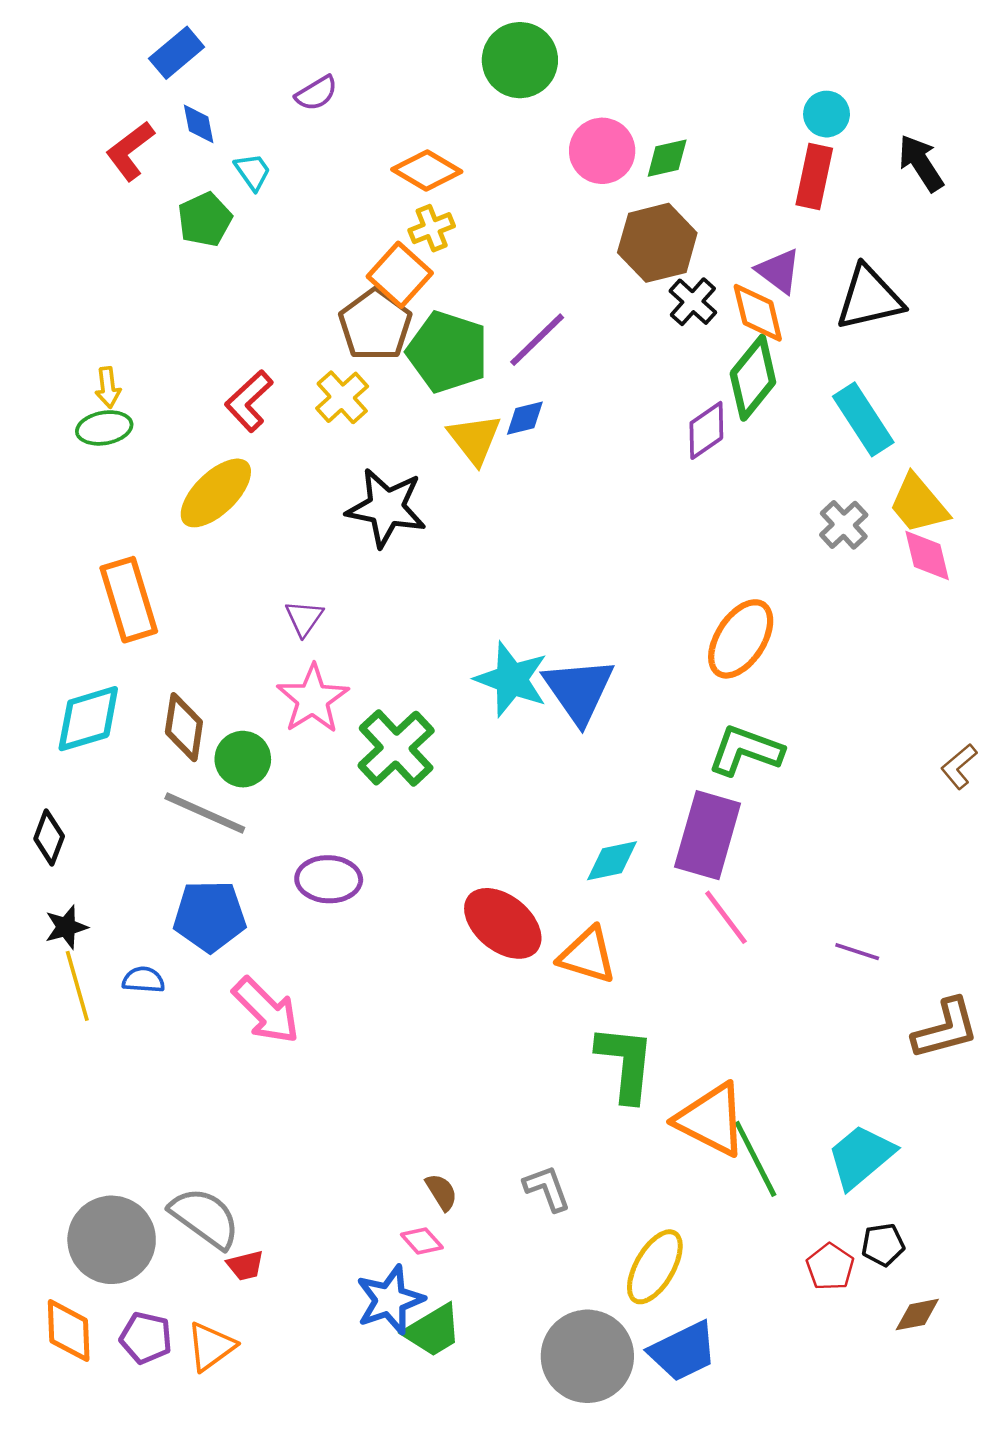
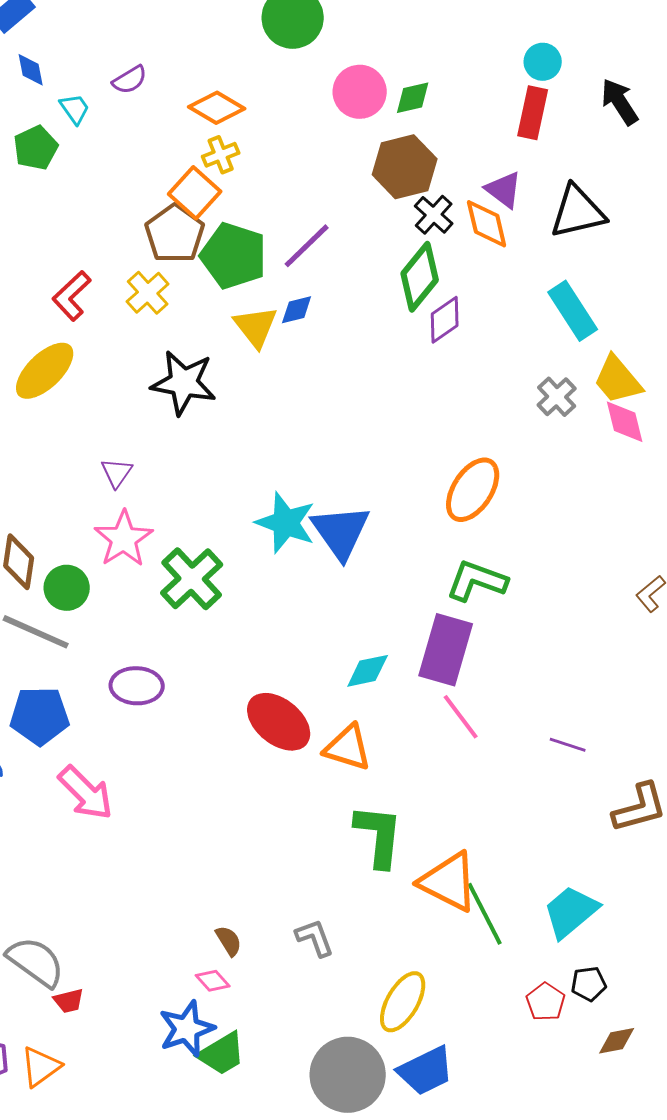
purple semicircle: (316, 93) -> (130, 80), moved
green diamond: (753, 378) -> (420, 277), moved

